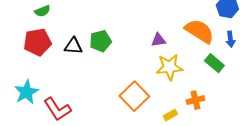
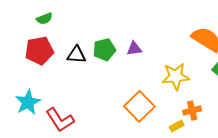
purple triangle: (158, 40) -> (134, 49), moved
orange cross: (195, 100) -> (192, 111), moved

